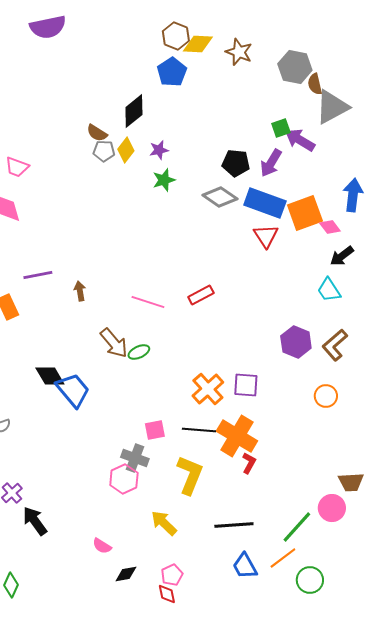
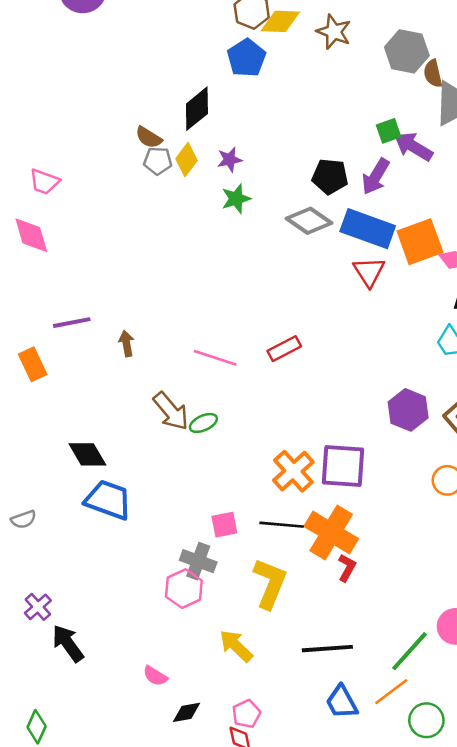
purple square: (246, 385) -> (343, 466), size x1.4
blue trapezoid: (73, 390) -> (108, 500), moved, turned -30

